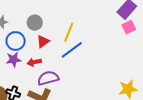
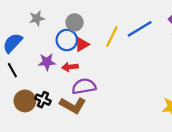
blue circle: (16, 41) -> (67, 40), moved
blue line: (72, 50) -> (140, 29), moved

